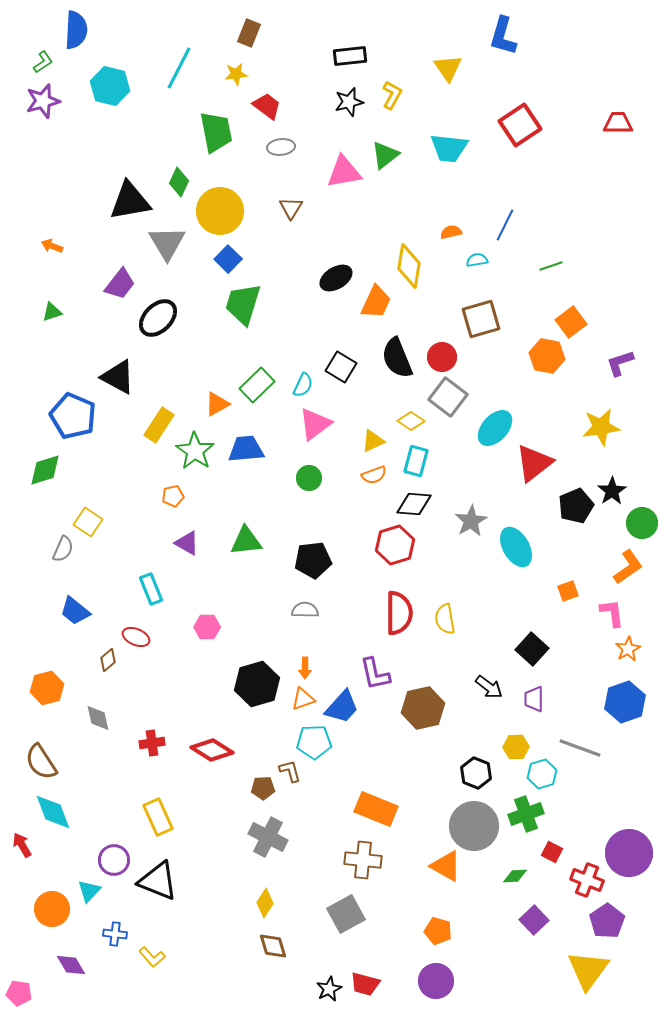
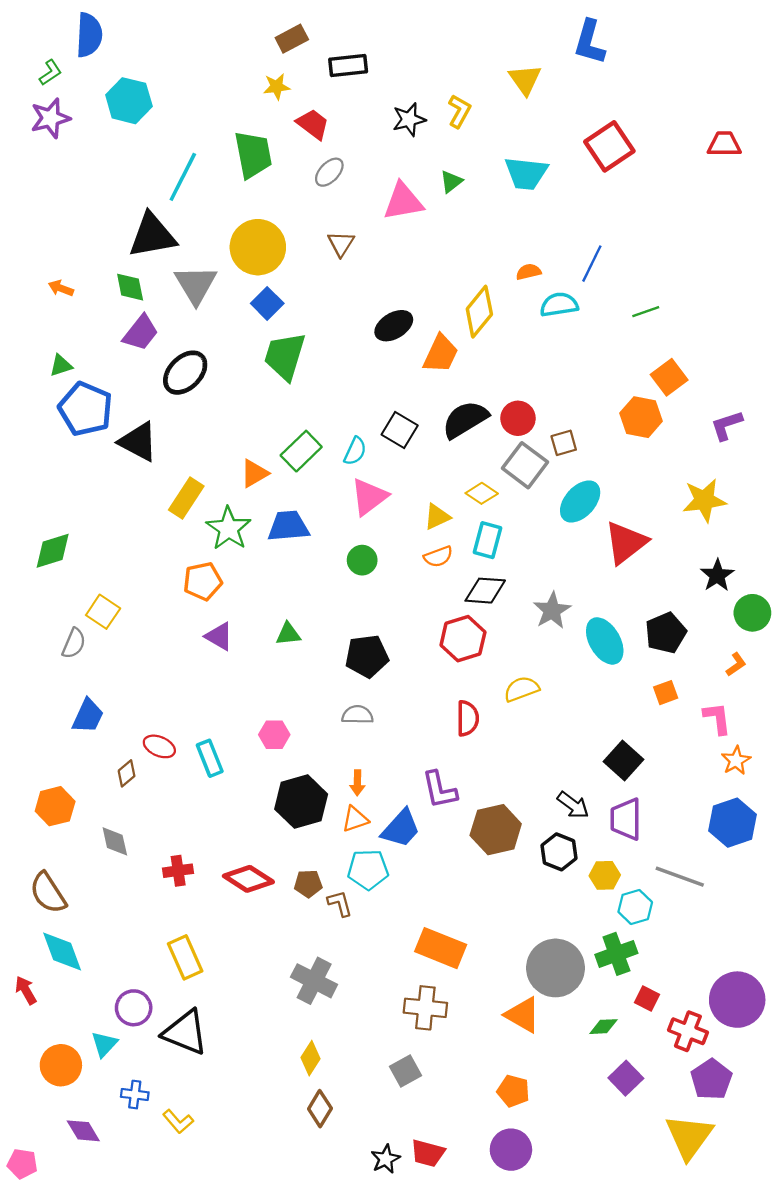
brown rectangle: (249, 33) -> (292, 39), turned 40
black rectangle: (350, 56) -> (348, 66), moved
cyan line: (179, 68) -> (183, 177), moved
gray ellipse: (281, 147) -> (329, 172), turned -40
green triangle: (385, 155) -> (451, 182), size x0.7
green diamond: (179, 182) -> (130, 287), moved, turned -36
cyan semicircle: (477, 260) -> (559, 305), size x1.5
yellow diamond: (409, 266) -> (479, 312), turned 30
brown square: (481, 319) -> (564, 443), moved, size x0.6
black semicircle: (397, 358) -> (465, 419), turned 81
blue pentagon: (73, 416) -> (86, 409), moved
orange pentagon: (173, 496) -> (203, 581), size x1.5
black pentagon: (576, 506) -> (666, 633), moved
green triangle: (246, 541) -> (288, 634), size x0.7
orange L-shape: (628, 567) -> (736, 664), size x0.6
cyan rectangle: (151, 589) -> (210, 758), moved
blue trapezoid: (75, 611) -> (88, 716), turned -104
red semicircle: (399, 613) -> (468, 718), size x0.7
yellow semicircle: (445, 619) -> (522, 689), moved, turned 80
pink hexagon: (207, 627) -> (274, 735), moved
purple trapezoid: (534, 699) -> (626, 819), size x1.4
black hexagon: (476, 773) -> (559, 852), moved
brown pentagon: (263, 788) -> (308, 884), moved
gray square: (346, 914) -> (405, 1071), size x0.7
brown diamond: (273, 946) -> (320, 1109), turned 48

